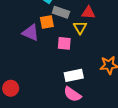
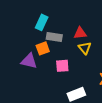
yellow triangle: (80, 27) -> (85, 48), moved

